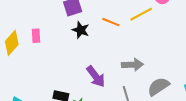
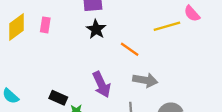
orange line: (111, 22) -> (130, 49), moved

